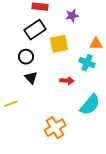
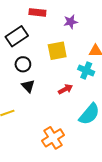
black rectangle: (35, 30) -> (17, 36), moved
red arrow: (67, 81) -> (65, 89), turned -32

